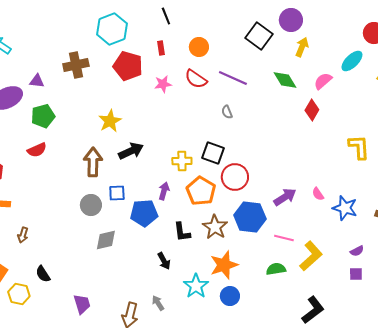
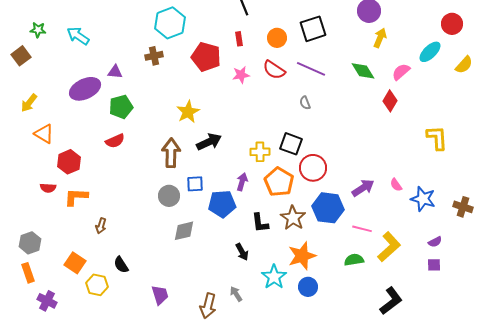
cyan hexagon: (112, 29) -> (170, 23), moved
black square: (259, 36) -> (313, 29), moved, turned 36
brown cross: (76, 65) -> (154, 56), size x0.7

